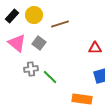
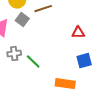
gray square: (39, 43) -> (22, 20), moved

